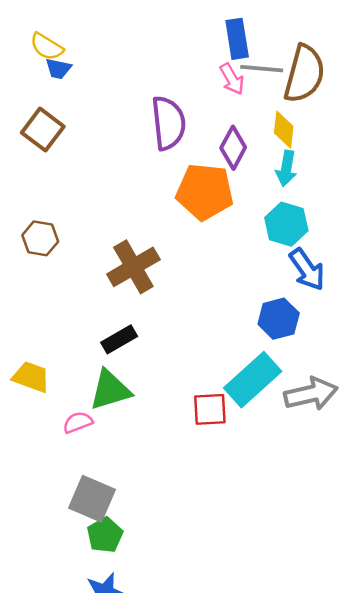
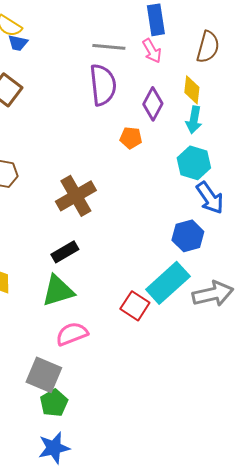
gray line: (262, 69) -> (109, 47), moved
brown semicircle: (304, 74) -> (208, 47), size x0.7
orange pentagon: (205, 192) -> (131, 138), size x0.5
red square: (210, 409) -> (135, 306), turned 36
pink semicircle: (78, 422) -> (72, 334), moved, size x1.4

